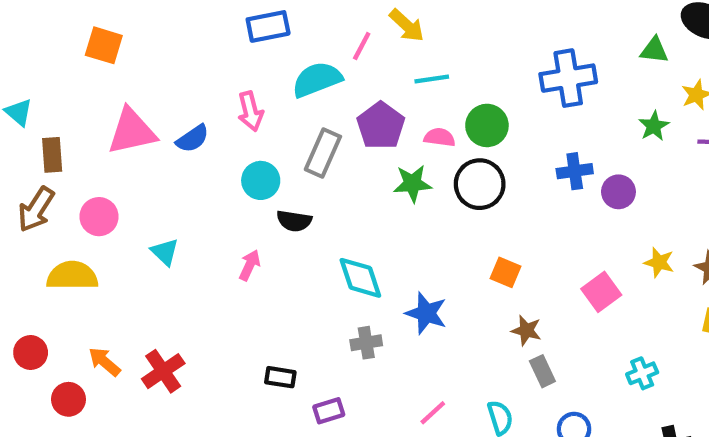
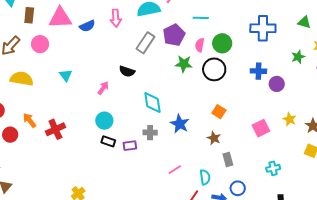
pink semicircle: (440, 137) -> (200, 45), turned -96
brown rectangle: (52, 155) -> (29, 15), moved
cyan circle: (261, 180) -> (104, 121), moved
pink circle: (99, 217) -> (40, 44), moved
brown star: (526, 330) -> (214, 138), moved
purple rectangle: (329, 411) -> (130, 146), moved

